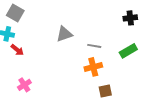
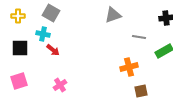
gray triangle: (64, 34) -> (113, 15), moved
gray line: (94, 46) -> (139, 37), moved

